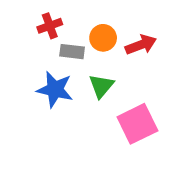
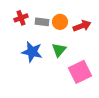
red cross: (50, 26) -> (21, 18), moved
gray rectangle: (72, 52) -> (42, 22), moved

